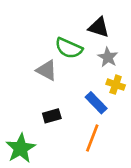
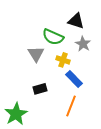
gray triangle: (47, 70) -> (36, 54), turned 30
yellow cross: (116, 85) -> (63, 60), moved

